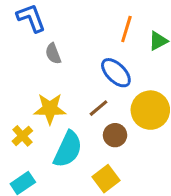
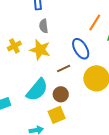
yellow star: (50, 109) -> (40, 50), moved
brown circle: (115, 135) -> (61, 94), moved
yellow cross: (22, 136) -> (14, 46), moved

